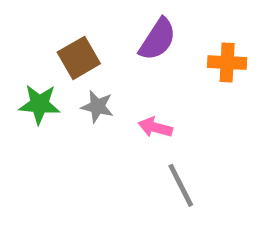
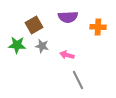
purple semicircle: (158, 39) -> (68, 17), turned 54

